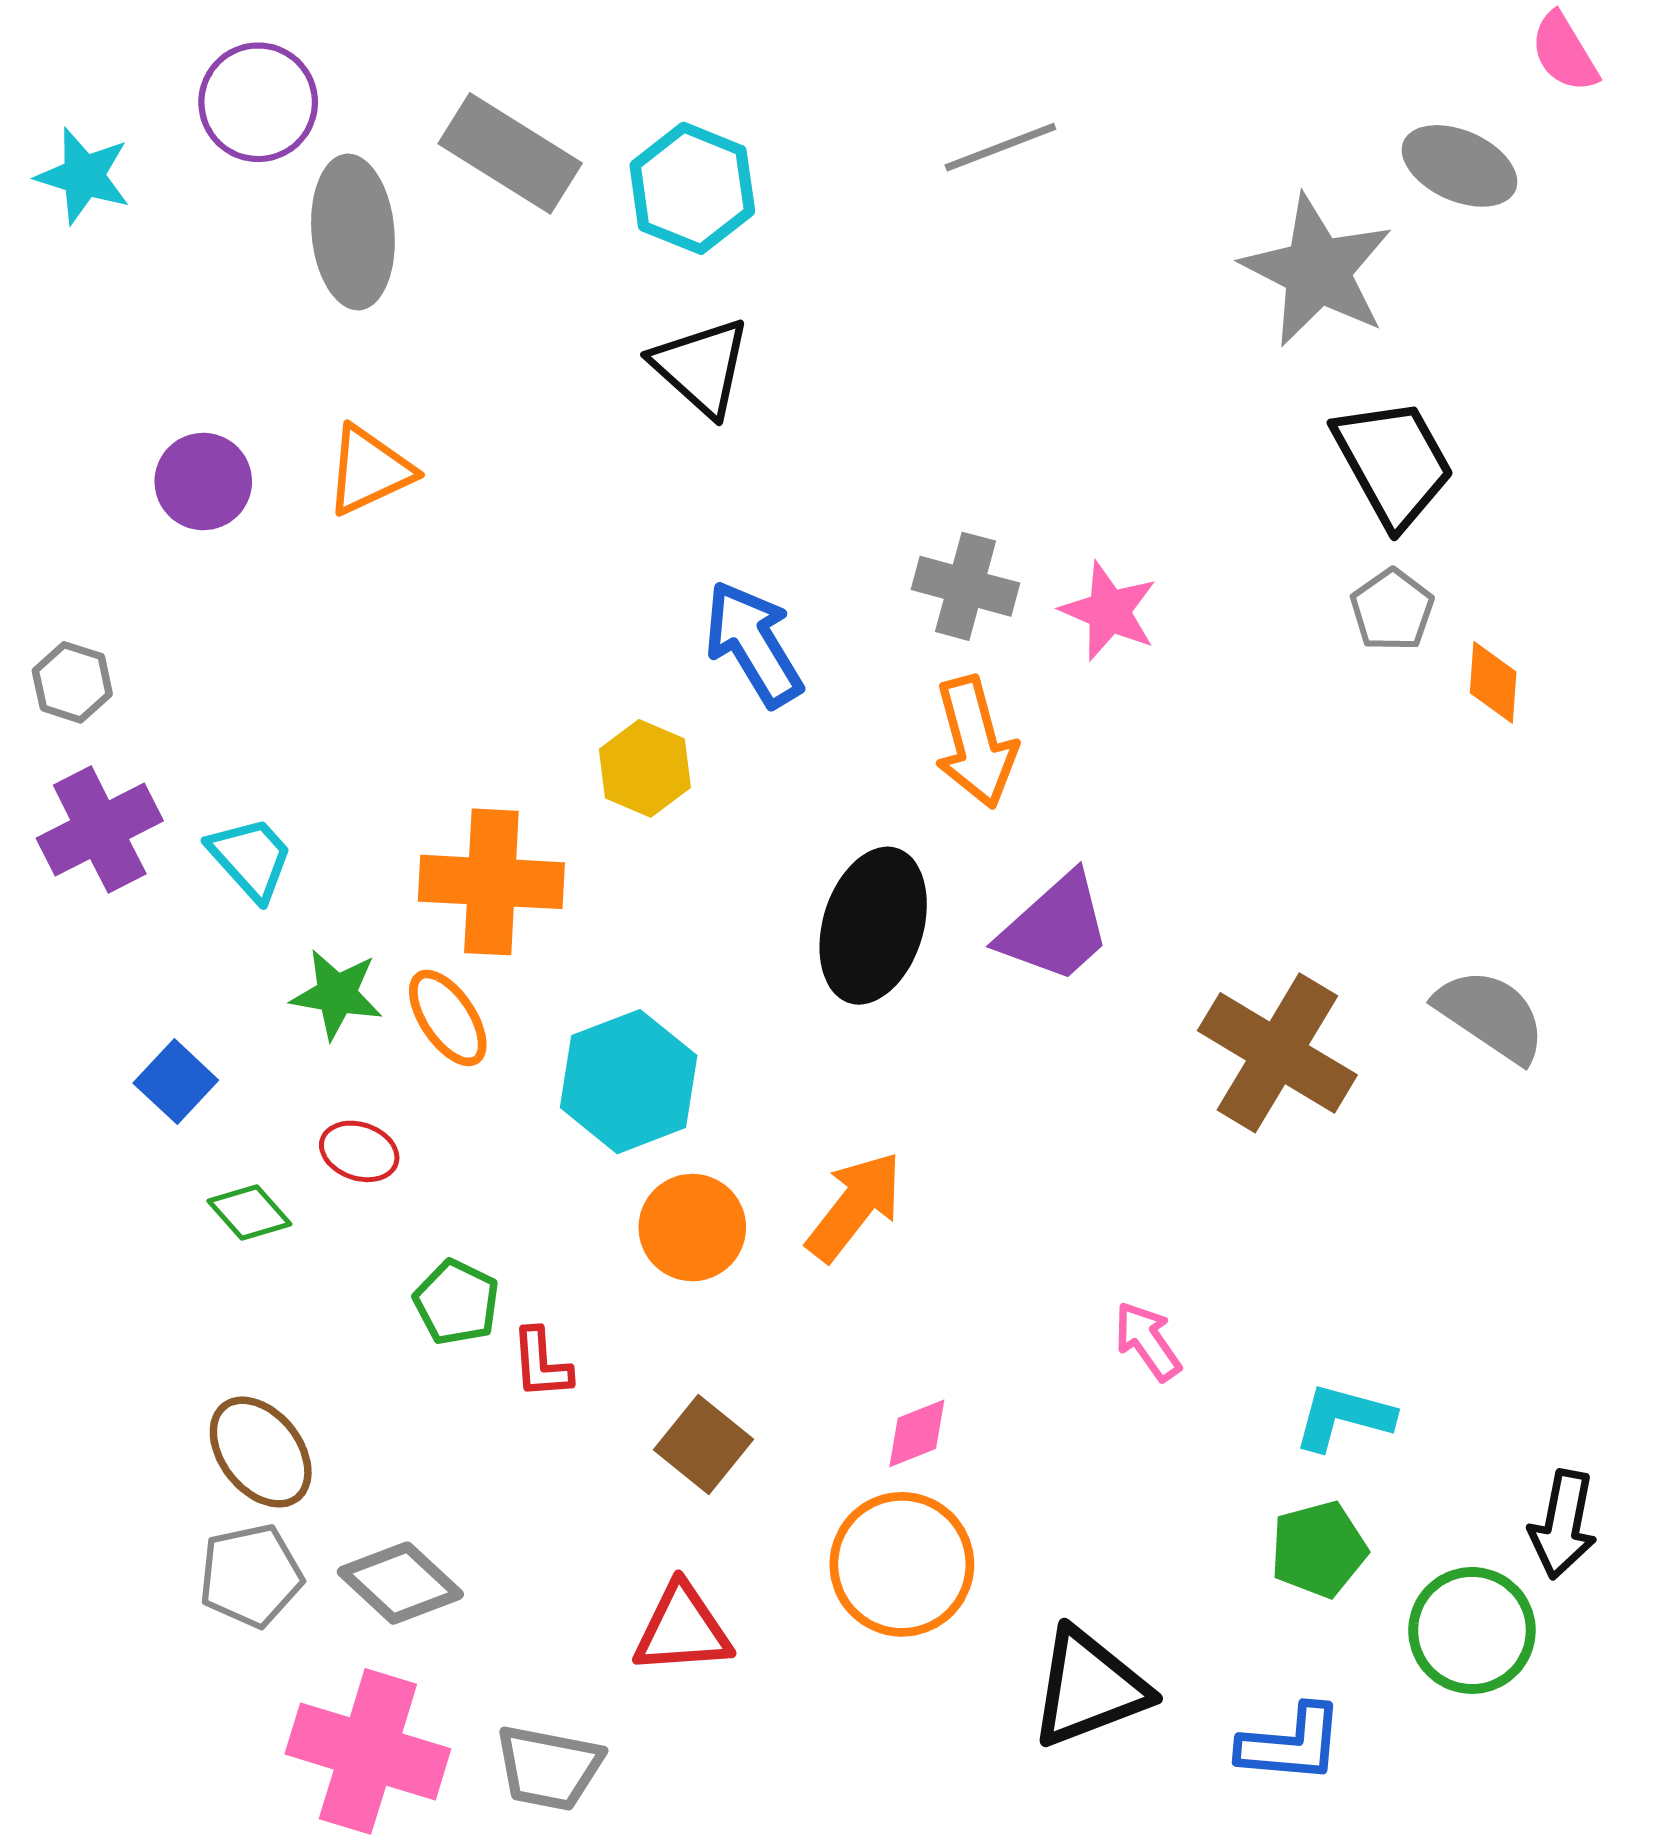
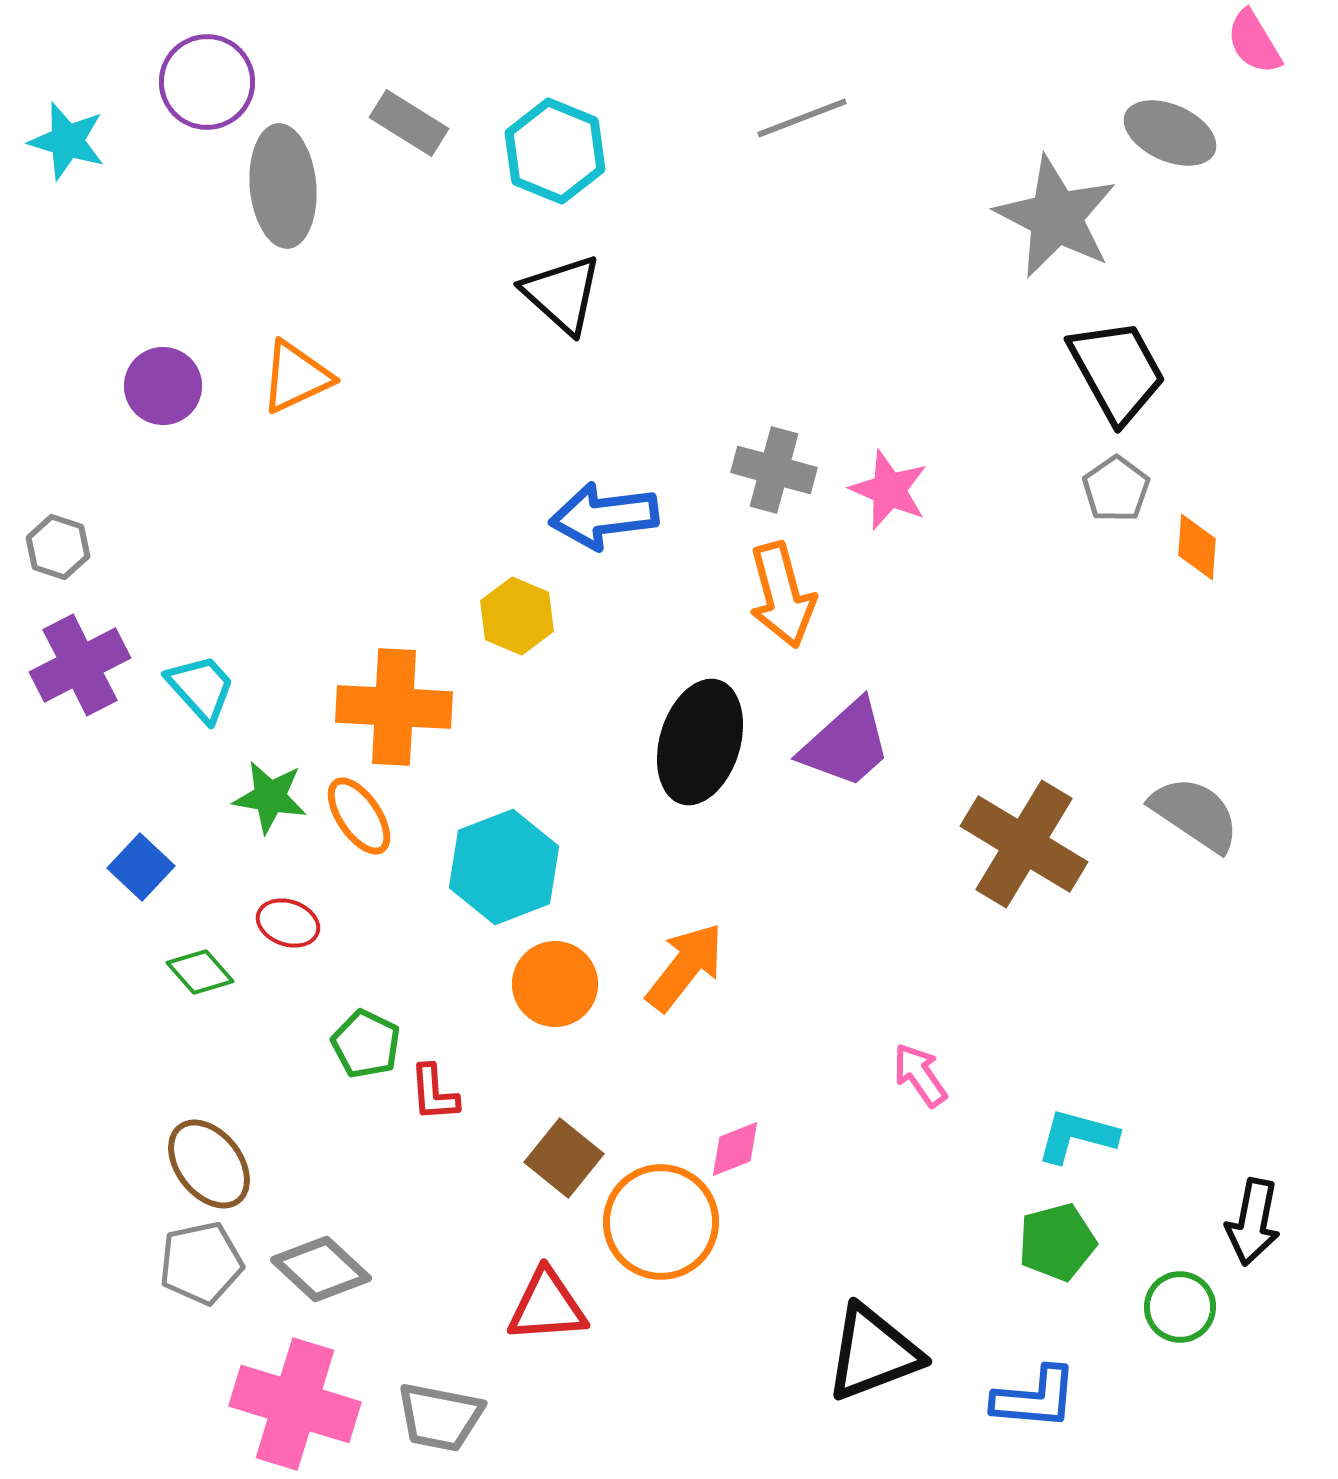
gray rectangle: (510, 153) -> (409, 123), size x0.7
blue arrow: (753, 644) -> (604, 516), turned -66
orange circle: (902, 1564) -> (661, 1222), moved
green circle: (1472, 1630) -> (1180, 1307), size x0.7

